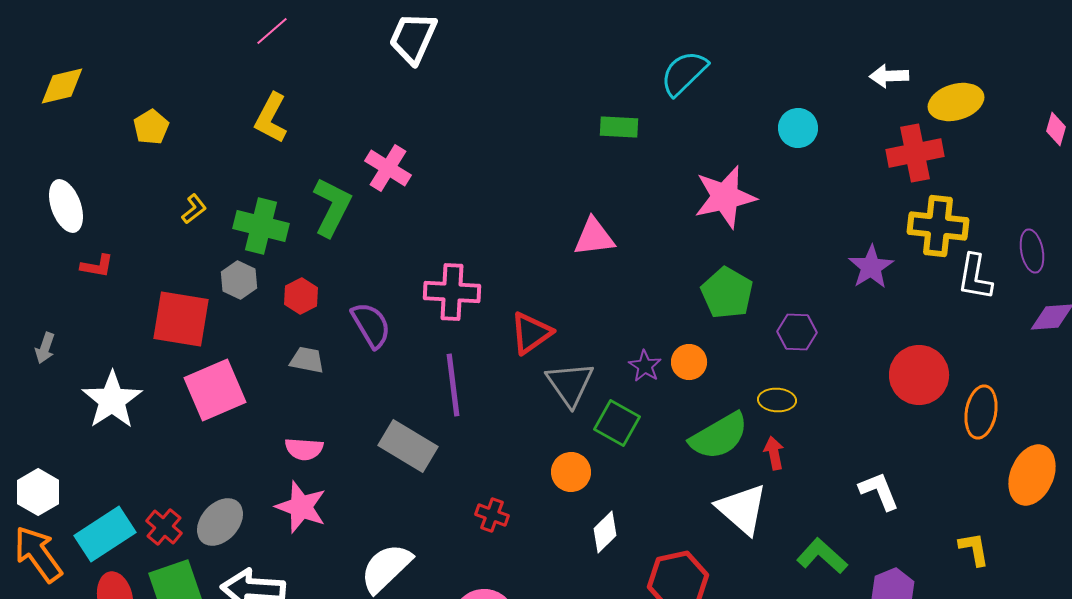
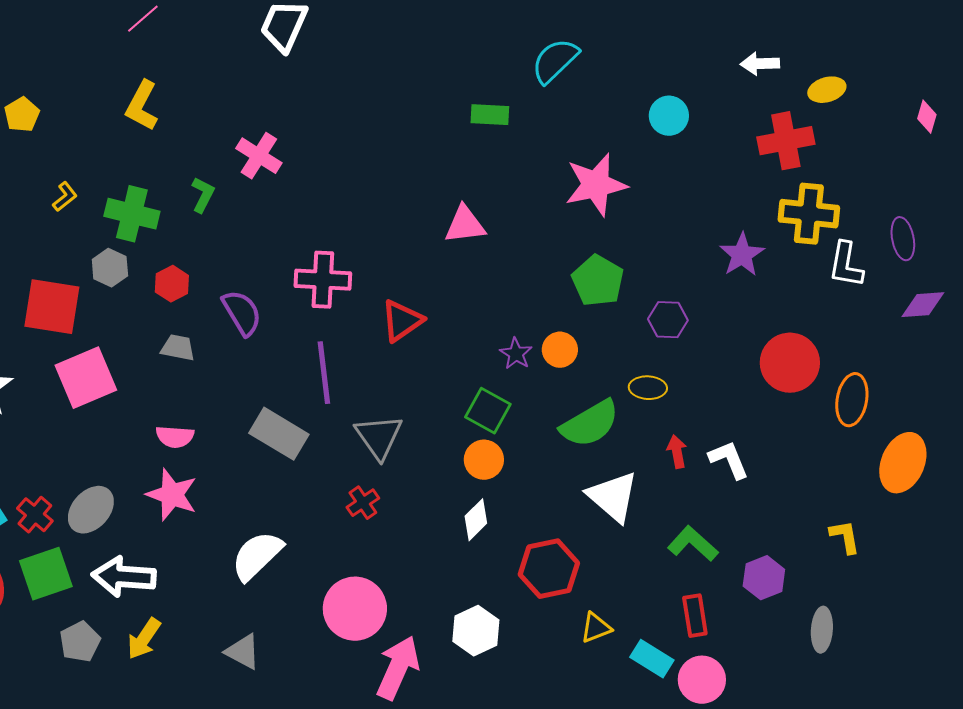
yellow ellipse: (956, 102) -> (827, 90), size x0.7
green L-shape: (332, 207) -> (203, 195), size x0.6
gray triangle: (570, 384) -> (379, 437), moved
red arrow: (774, 453) -> (677, 452), moved
orange circle: (571, 472) -> (484, 460), moved
white L-shape: (879, 491) -> (729, 460), moved
red cross: (492, 515) -> (363, 503), turned 36

